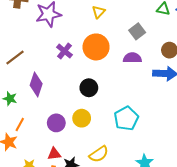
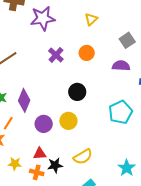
orange circle: (96, 47) -> (87, 53), size x0.6
purple diamond: (36, 85) -> (24, 100), moved
cyan pentagon: (126, 118) -> (121, 112), moved

